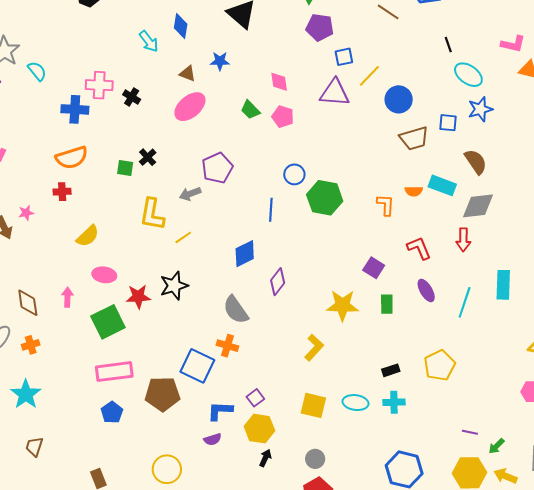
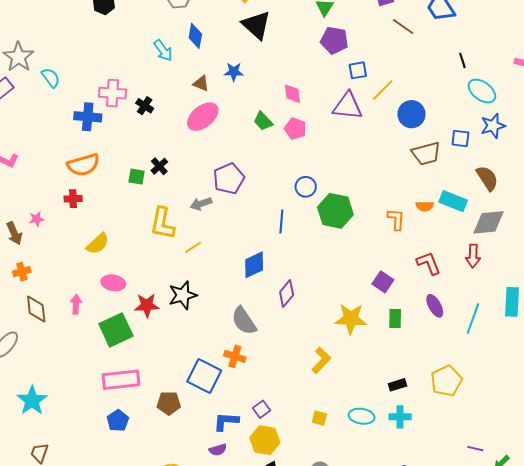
orange cross: (31, 345) -> (22, 272), moved
brown pentagon: (162, 394) -> (169, 403), size x0.7
yellow square: (313, 405) -> (319, 418), size x0.6

